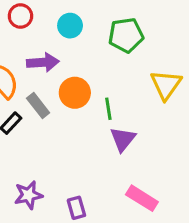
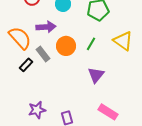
yellow triangle: (166, 85) -> (123, 41), turned -30
green line: (108, 109) -> (91, 44), moved, turned 40

